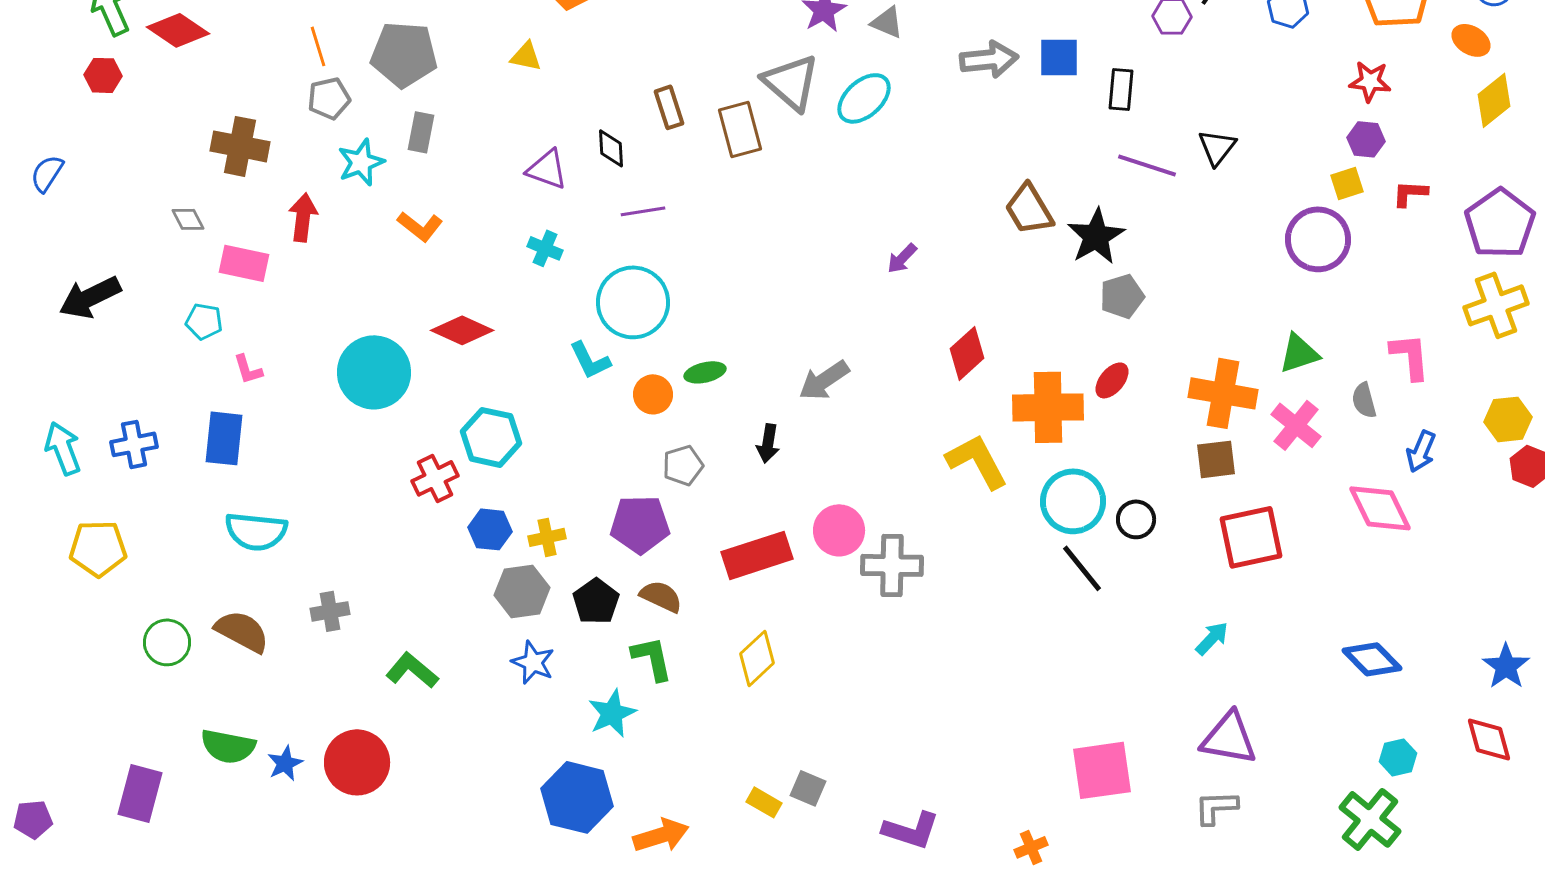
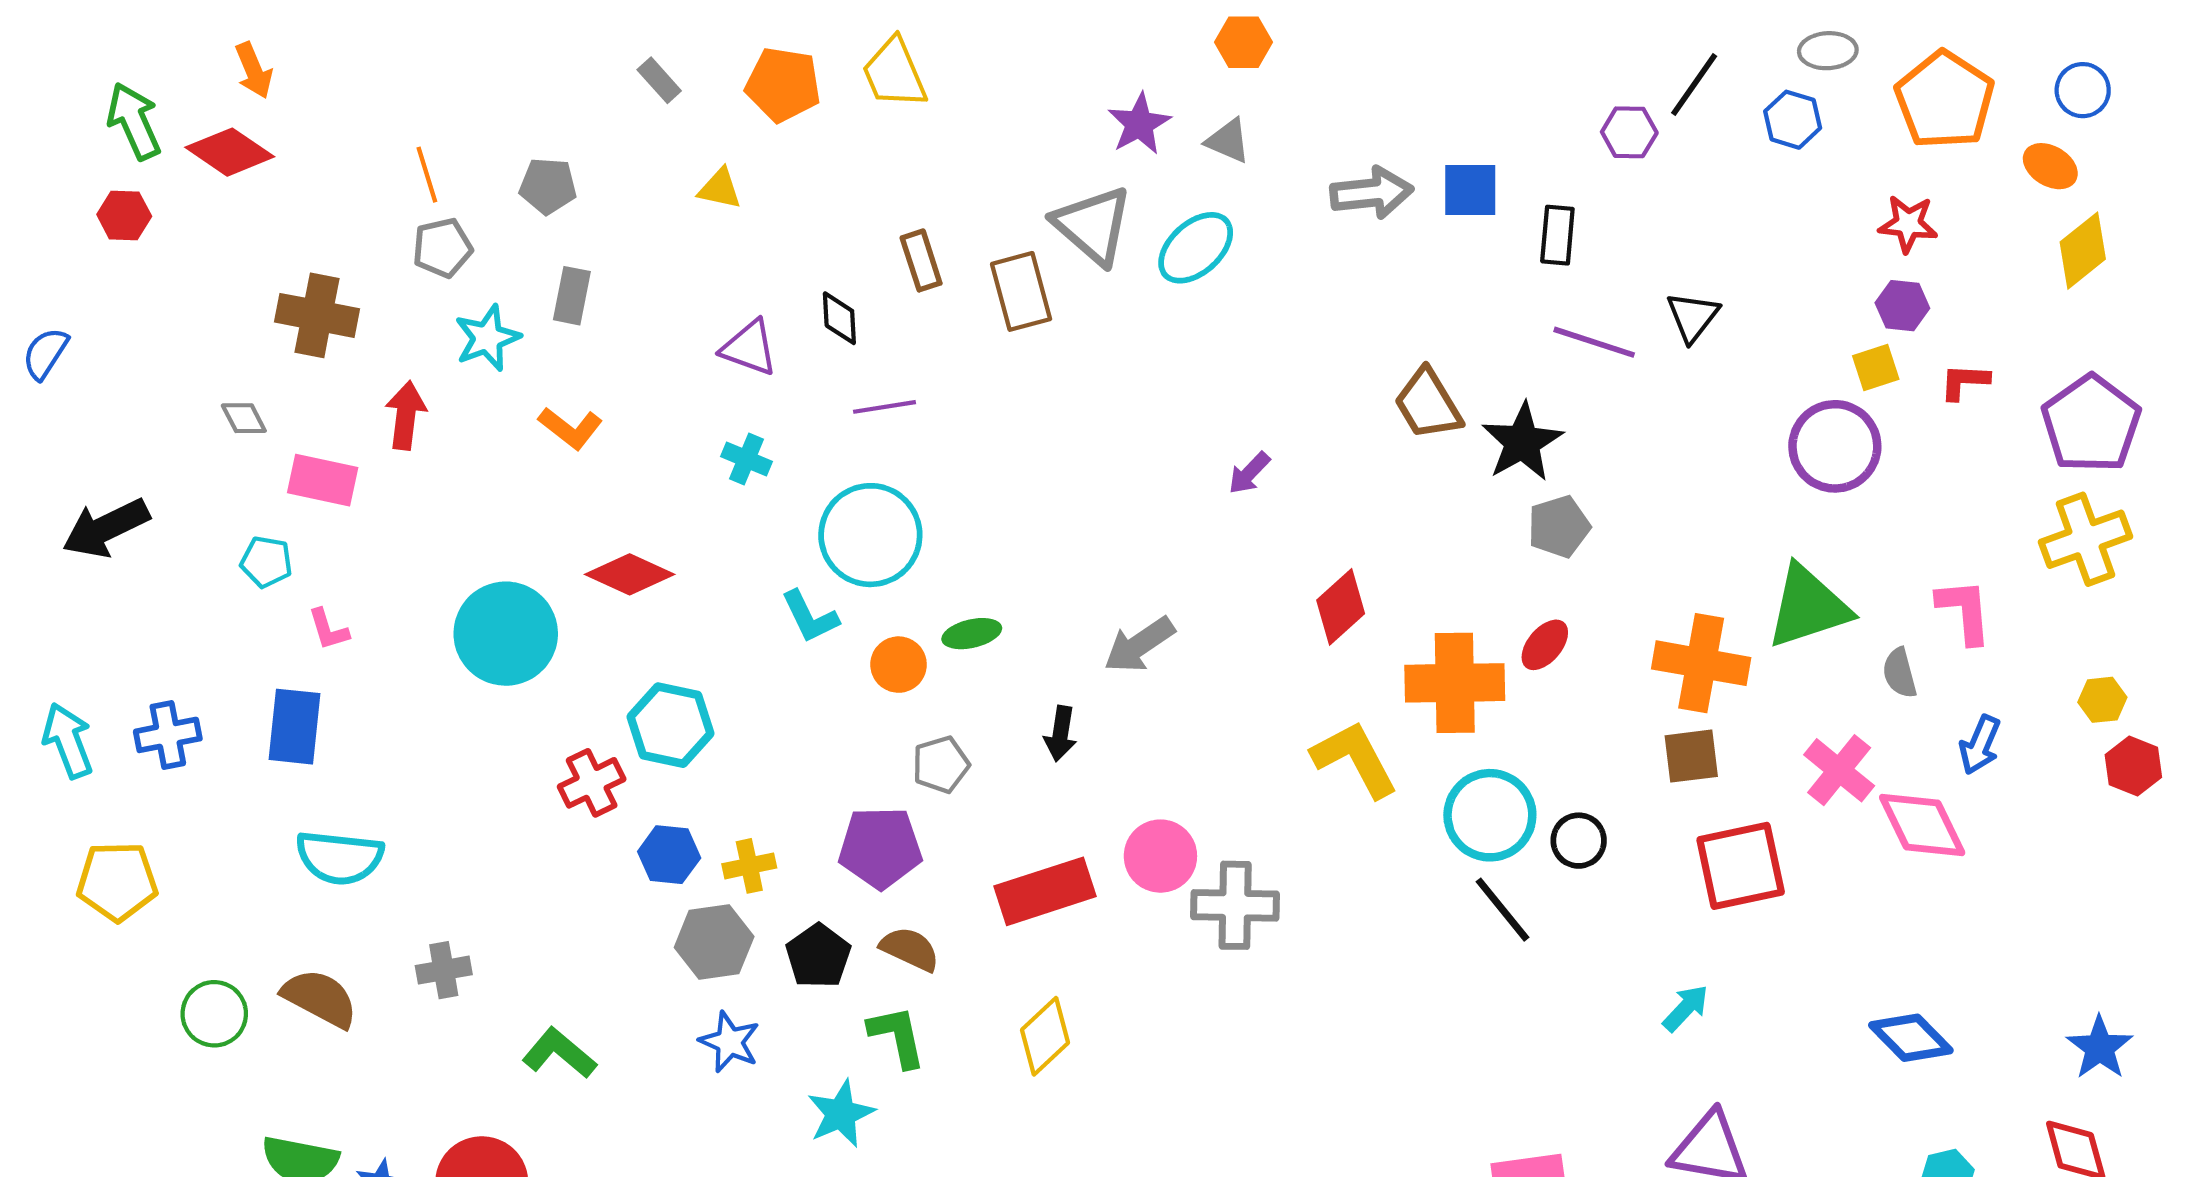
gray pentagon: (404, 54) -> (548, 186), size x0.6
green triangle: (1299, 353) -> (1808, 607), size x1.5
yellow hexagon: (1508, 419) -> (2102, 700), size x0.7
pink cross: (1296, 425) -> (1839, 770), moved

